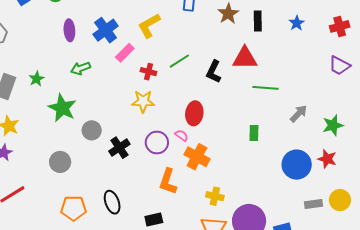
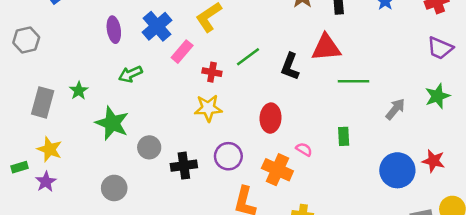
green star: (333, 125) -> (437, 96), moved
pink semicircle: (182, 135) -> (304, 149), moved
black cross: (119, 148) -> (184, 166), turned 30

